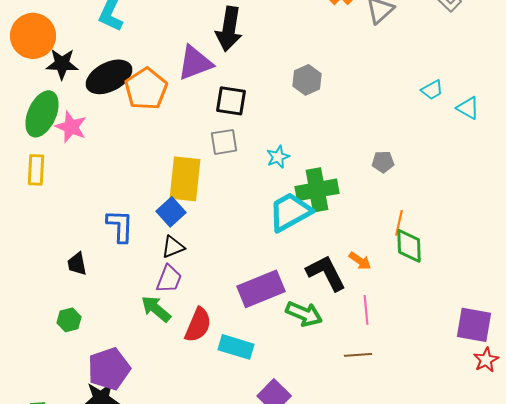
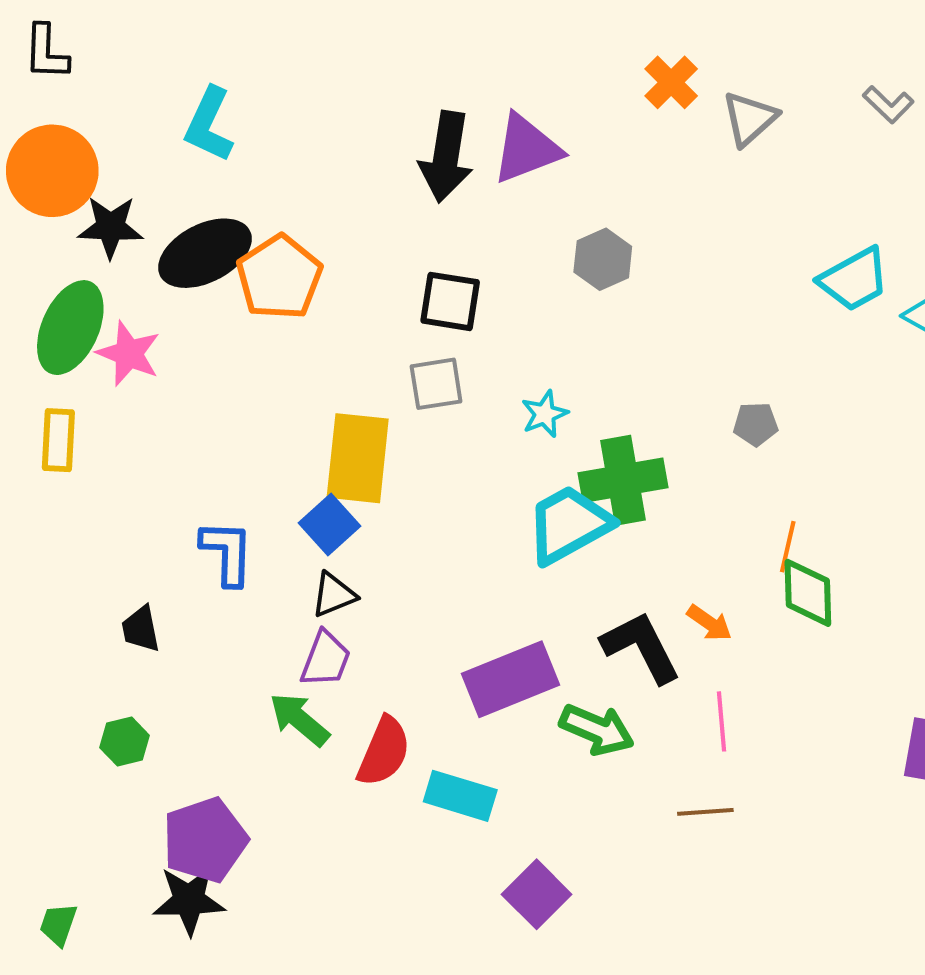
purple triangle: (195, 63) -> (527, 149), moved
cyan trapezoid: (432, 90) -> (854, 279), size x1.6

